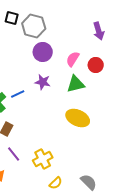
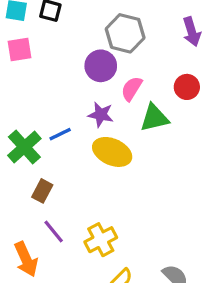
gray hexagon: (34, 26) -> (125, 33), moved
pink semicircle: (73, 59) -> (132, 89), moved
yellow ellipse: (78, 118) -> (112, 152), moved

